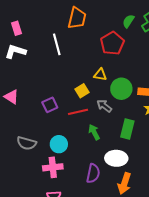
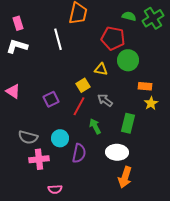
green semicircle: (128, 21) -> (129, 16), turned 72
red pentagon: (112, 43) -> (113, 38), turned -30
green circle: (121, 89) -> (128, 60), moved
red line: (78, 112) -> (79, 106), turned -48
pink cross: (53, 167) -> (39, 159), moved
purple semicircle: (93, 173) -> (79, 153), moved

